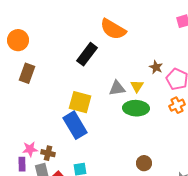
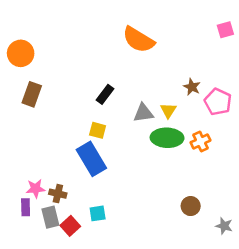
black rectangle: (87, 54) -> (105, 94), moved, size x0.7
yellow square: (80, 102) -> (98, 130), size x0.6
orange cross: (177, 105) -> (201, 141), moved
brown circle: (144, 163) -> (191, 206), moved

